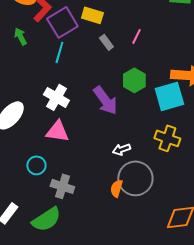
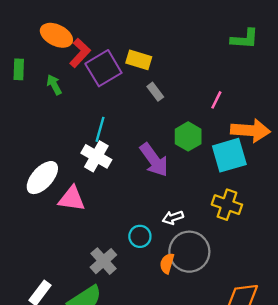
pink line: (136, 36) -> (216, 100), moved
cyan line: (59, 52) -> (100, 129), moved
pink triangle: (57, 131) -> (72, 199), moved
cyan circle: (36, 165) -> (140, 236), moved
gray cross: (62, 186) -> (103, 261), turned 30

